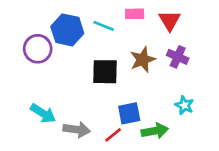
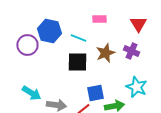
red triangle: (170, 21) -> (138, 24), moved
cyan line: (104, 26) -> (78, 38), moved
cyan star: (184, 105) -> (136, 87), size x1.5

